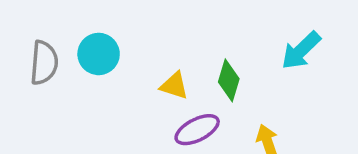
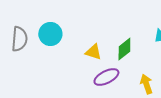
green diamond: (229, 80) -> (124, 49), turned 35

